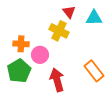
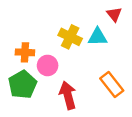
red triangle: (69, 12) -> (114, 14), moved
cyan triangle: (94, 18) -> (98, 37), moved

